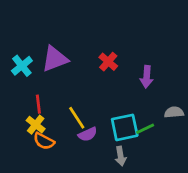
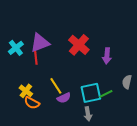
red cross: (108, 62) -> (79, 45), size x1.5
red line: (38, 104) -> (36, 58), moved
gray semicircle: (174, 112) -> (127, 82), turned -72

